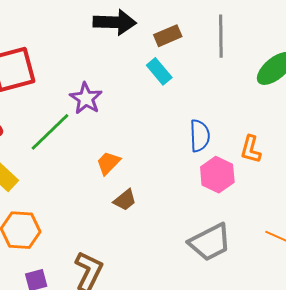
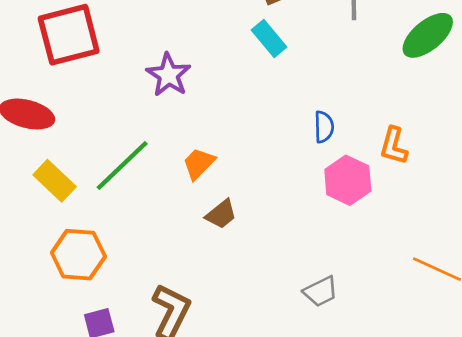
green line: (50, 132) -> (122, 166), moved
blue semicircle: (200, 136) -> (324, 127), size x0.7
gray trapezoid: (210, 242) -> (321, 292), moved, size x0.6

